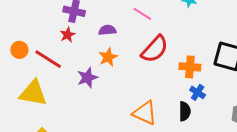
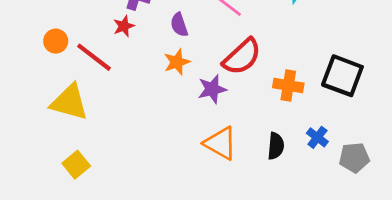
purple semicircle: (107, 30) -> (179, 25), turned -108
purple star: (87, 78) -> (212, 89), moved
blue cross: (198, 92) -> (317, 137), moved

